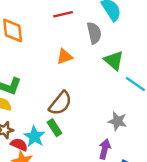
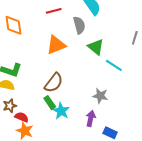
orange triangle: (65, 57) -> (56, 45), size x1.5
cyan star: (34, 136) -> (61, 111), moved

